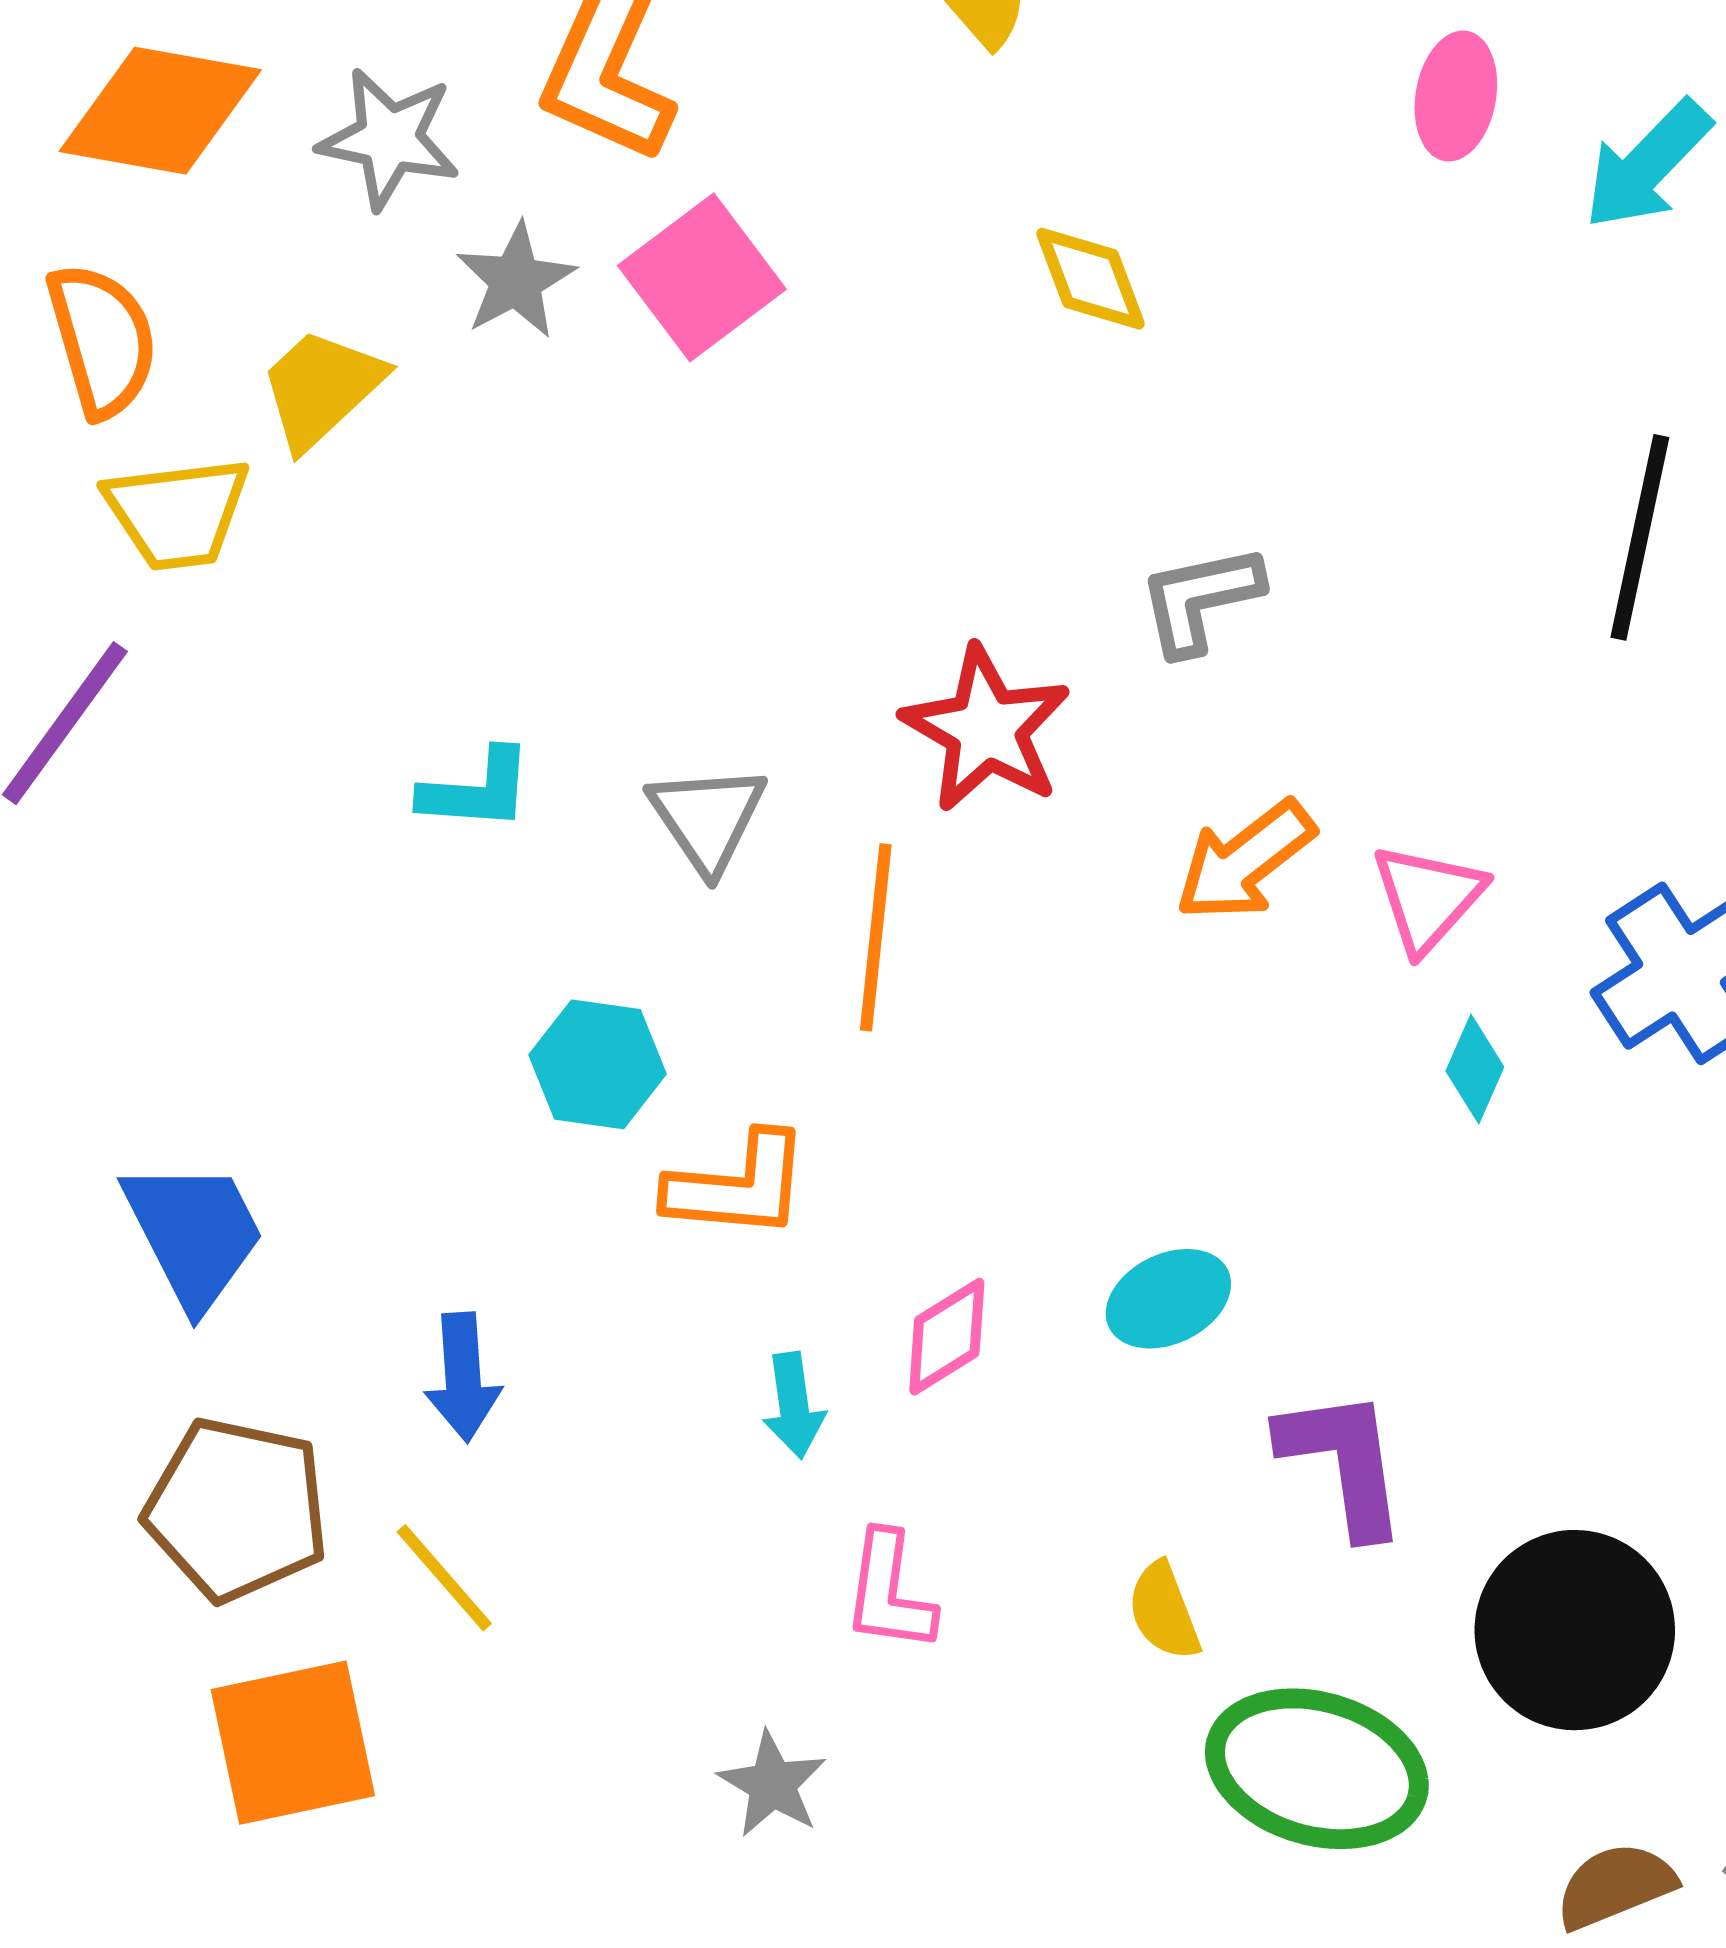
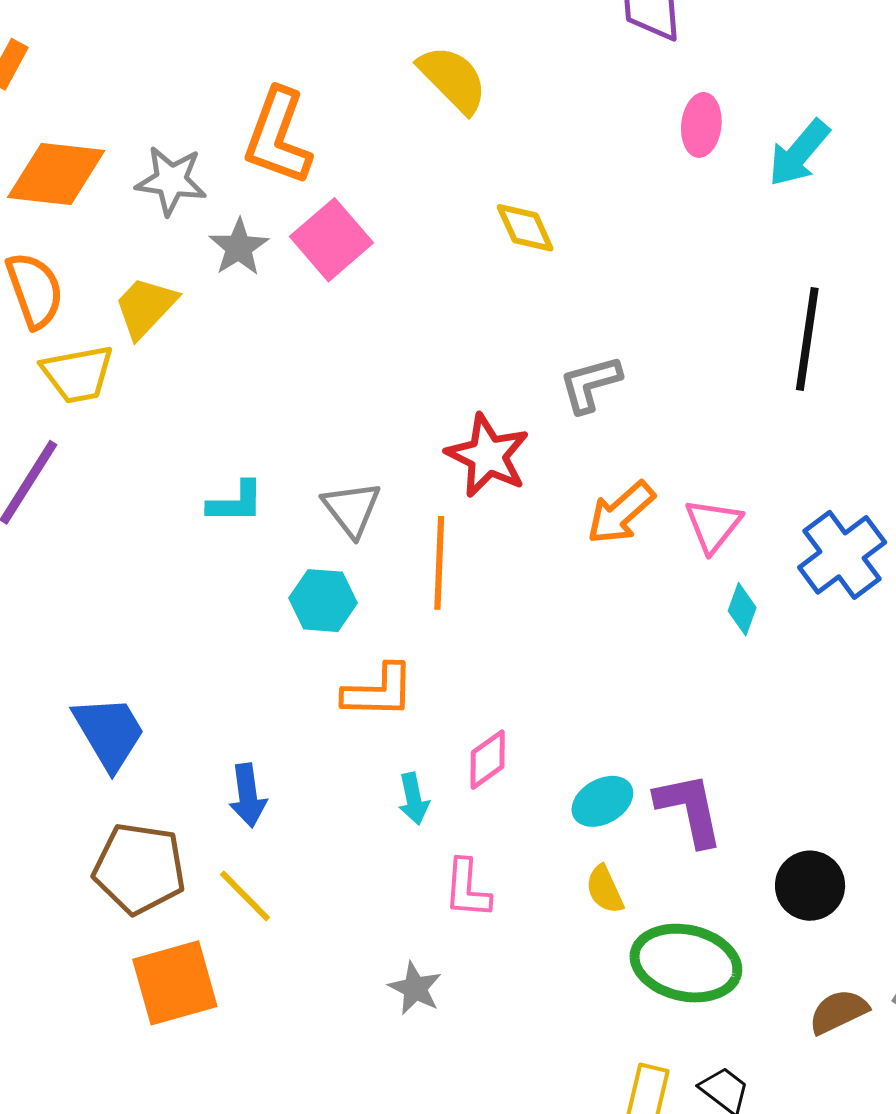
cyan hexagon: (598, 1064) -> (323, 601), moved
cyan ellipse: (1168, 1299) -> (602, 801), moved
black circle: (1575, 1630) -> (810, 886), size x0.7

